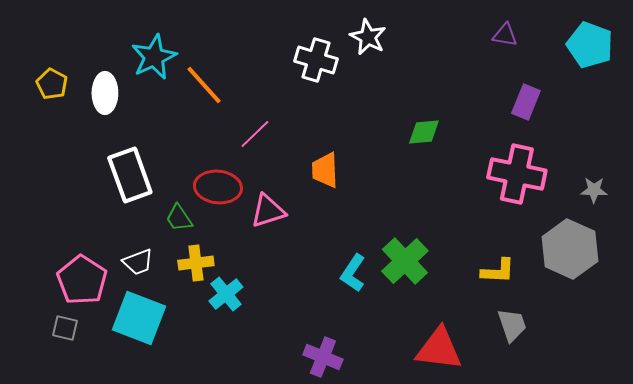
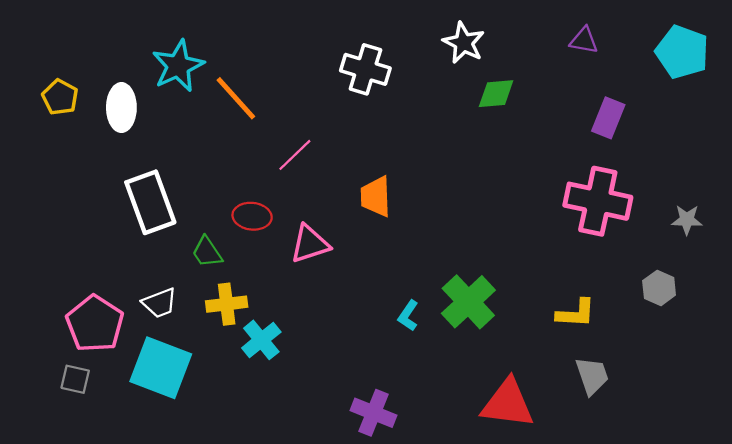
white star: (368, 37) -> (464, 43), moved
green diamond: (424, 132) -> (496, 94), moved
red ellipse: (218, 187) -> (252, 216), size x0.7
gray hexagon: (570, 249) -> (659, 288), size x0.5
cyan L-shape: (353, 273) -> (408, 316), size x0.7

